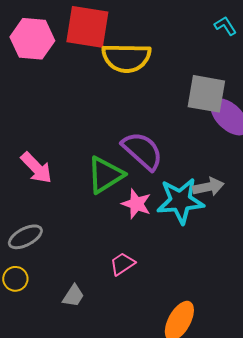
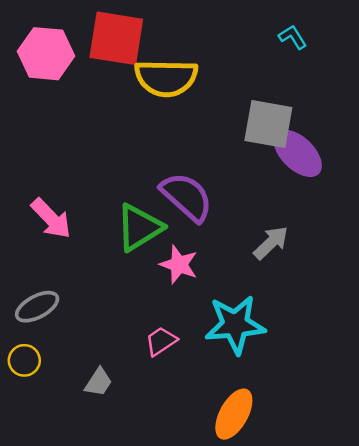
gray arrow: (208, 187) -> (271, 243), turned -32
cyan star: (180, 201) -> (235, 325), moved

